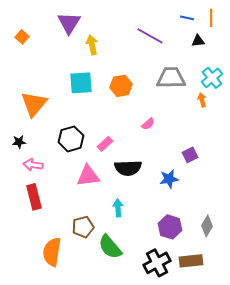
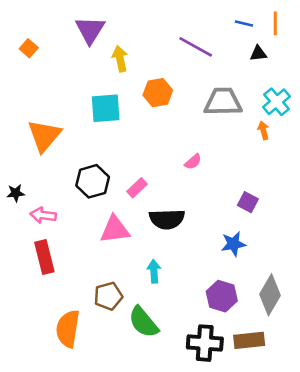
orange hexagon: (121, 86) -> (158, 93), moved
black star: (19, 142) -> (16, 193), moved
purple square: (190, 155) -> (248, 202), turned -35
blue star: (169, 179) -> (233, 244), moved
gray diamond: (207, 226) -> (270, 295), size x1.4
black cross: (157, 263) -> (205, 343), turned 32

